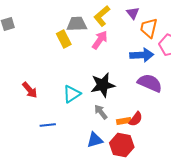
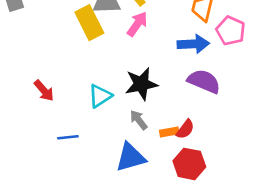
yellow rectangle: (64, 39) -> (89, 23), size x1.4
blue triangle: (95, 140) -> (131, 157), size x1.4
red hexagon: (122, 145) -> (189, 164), moved

